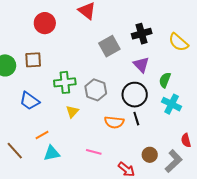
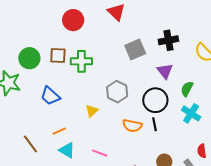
green cross: (65, 82) -> (81, 61), moved
pink line: (94, 152) -> (100, 153), moved
cyan triangle: (52, 153) -> (67, 150), turned 36

